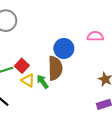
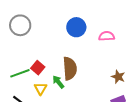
blue circle: (64, 48) -> (76, 27), moved
yellow triangle: (28, 80) -> (41, 89), moved, turned 32

